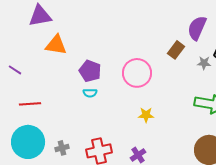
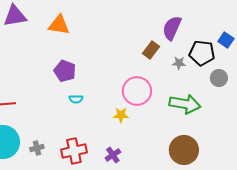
orange triangle: (56, 45) -> (59, 25), moved
pink circle: (137, 73) -> (137, 91), moved
cyan semicircle: (90, 93) -> (76, 99), moved

